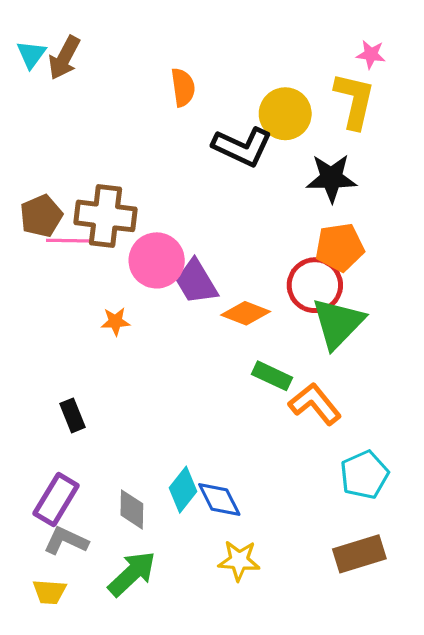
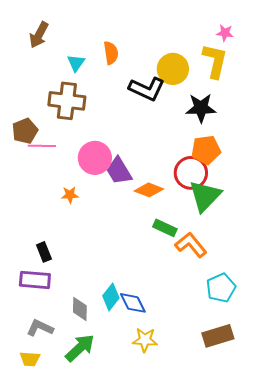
cyan triangle: (31, 54) -> (76, 63), moved
brown cross: (106, 216) -> (67, 101), moved
purple rectangle: (56, 499) -> (35, 280), moved, turned 64

